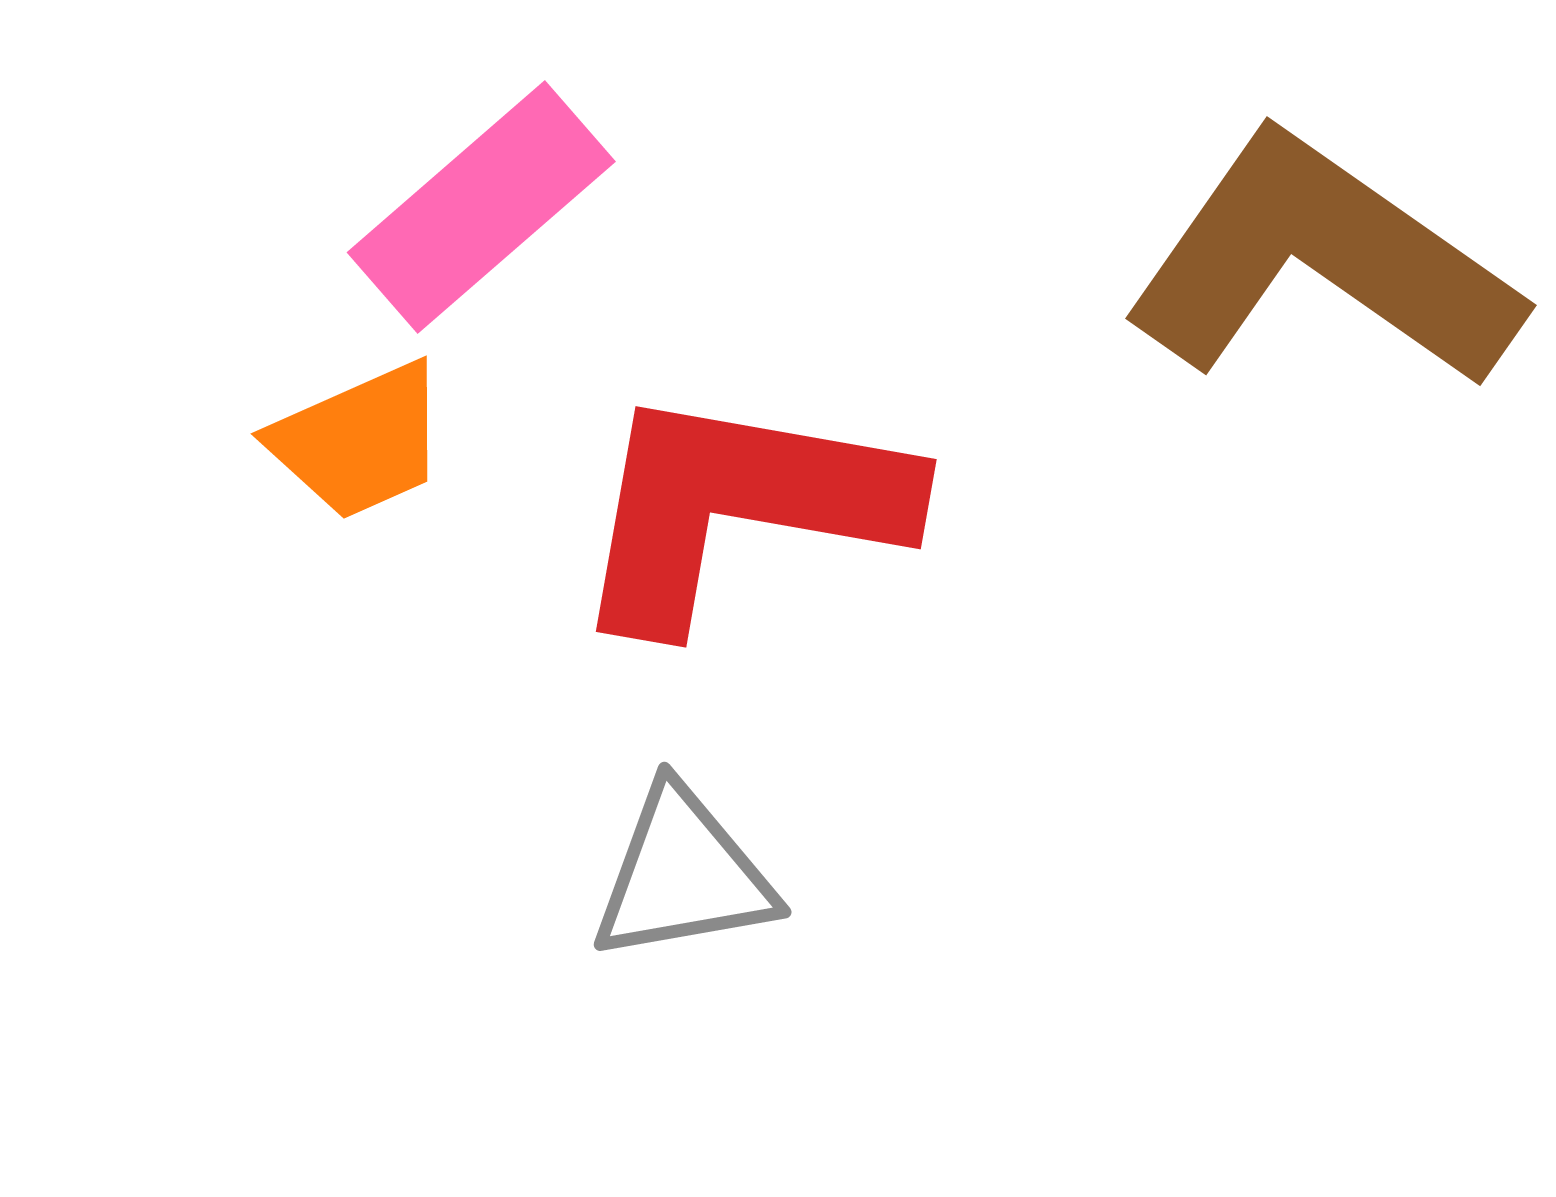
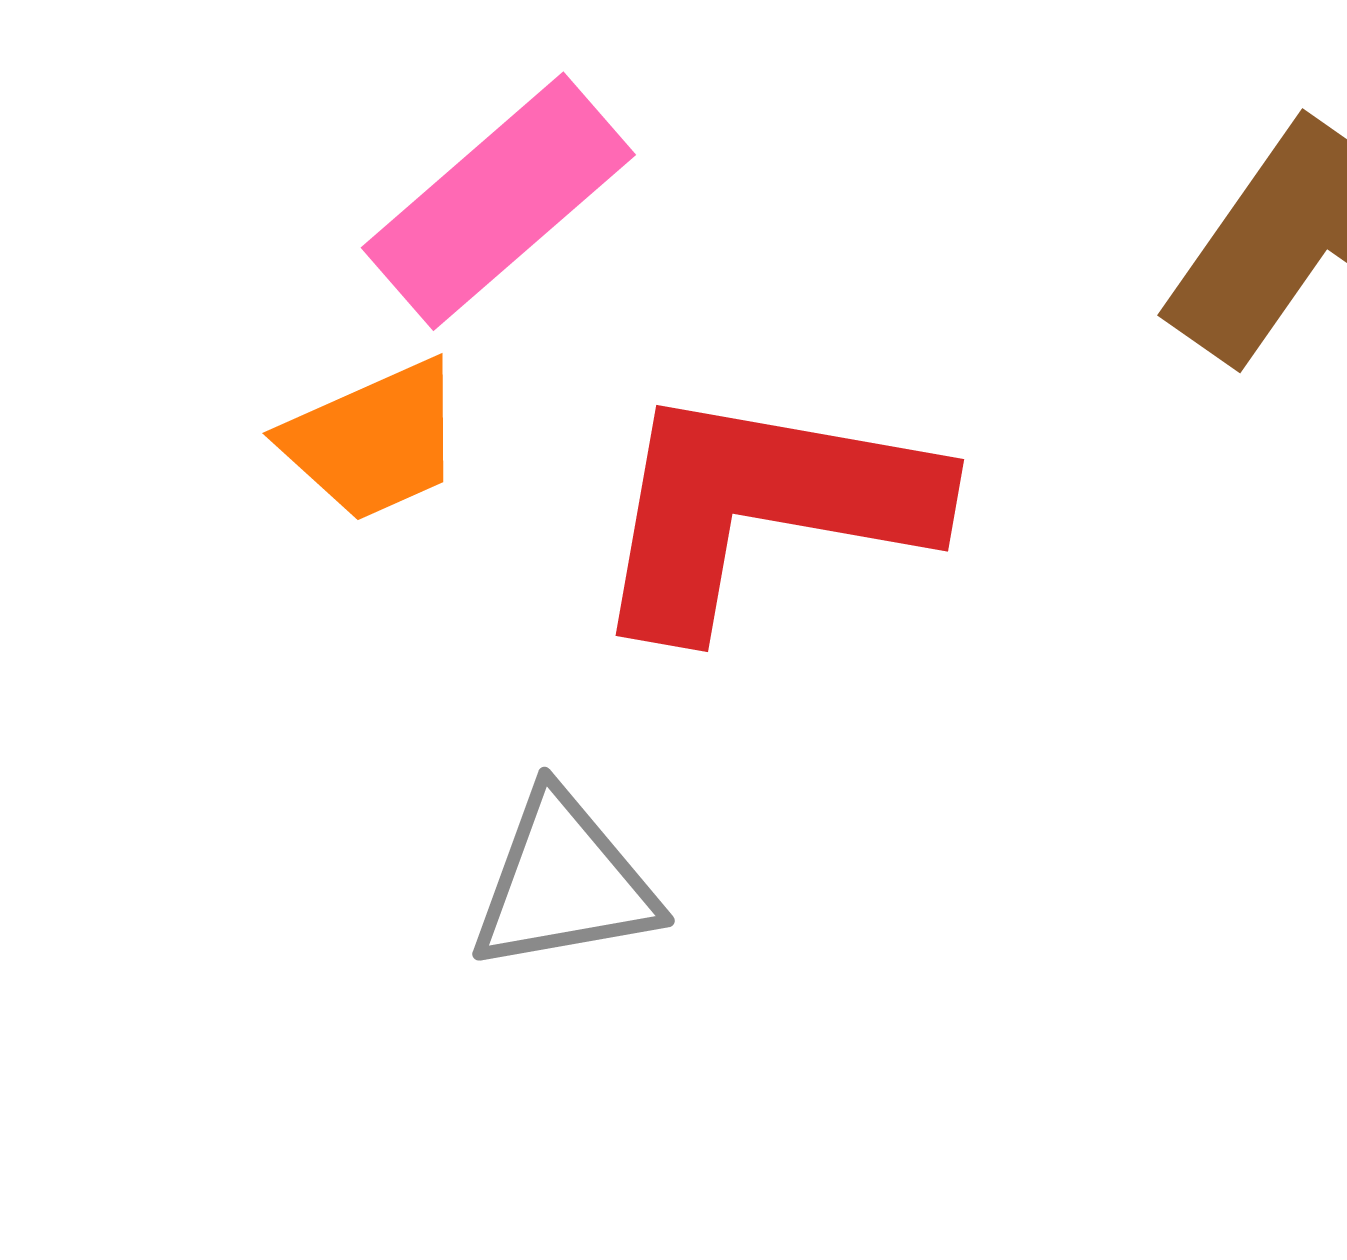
gray triangle: (683, 875) -> (564, 883), moved

